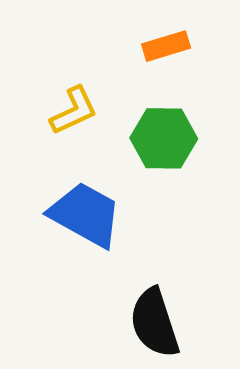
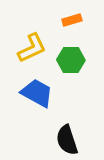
yellow L-shape: (74, 111) -> (32, 48), size x1.4

